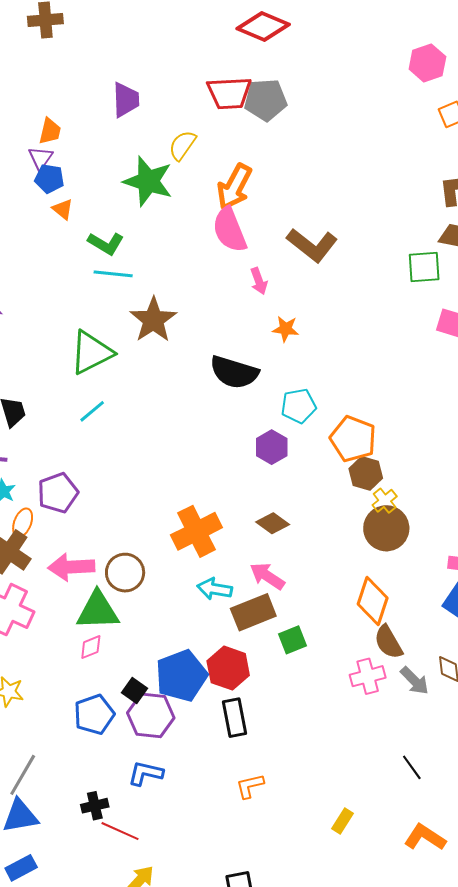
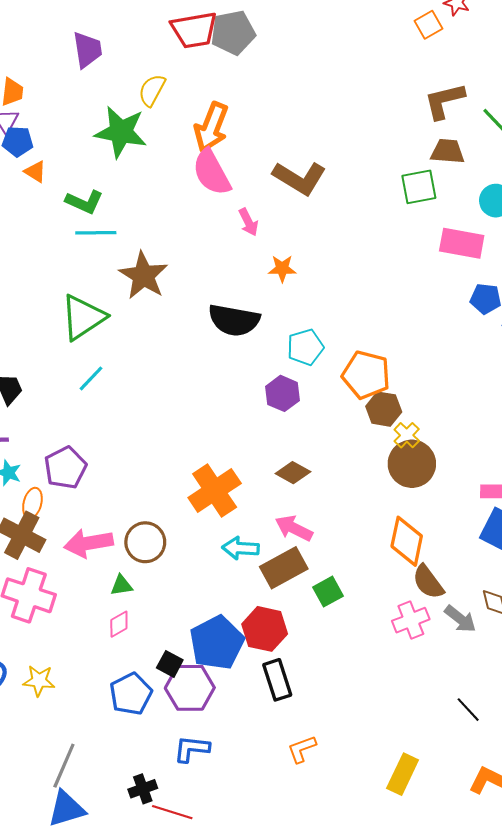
green triangle: (98, 611) -> (122, 585), size x0.5
yellow rectangle: (342, 821) -> (403, 774), size x1.5

